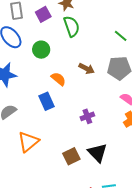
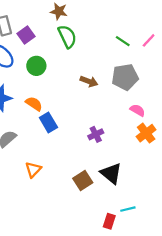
purple square: (43, 14) -> (26, 35), moved
orange semicircle: (58, 79) -> (34, 104), moved
orange triangle: (28, 142) -> (33, 170), size x0.7

